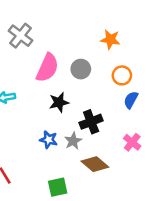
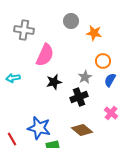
gray cross: (20, 36) -> (24, 30), turned -30
gray circle: (81, 69) -> (71, 21), moved
blue star: (49, 140) -> (39, 128), moved, size x1.6
gray star: (73, 141) -> (85, 77), moved

